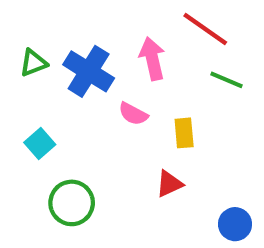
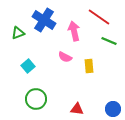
blue cross: (89, 71) -> (44, 20), moved
cyan square: (40, 144) -> (28, 66), moved
red triangle: (169, 184) -> (77, 109), moved, turned 32

